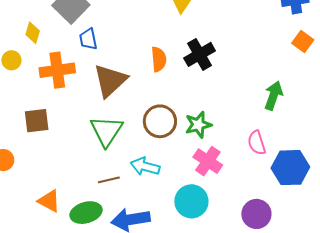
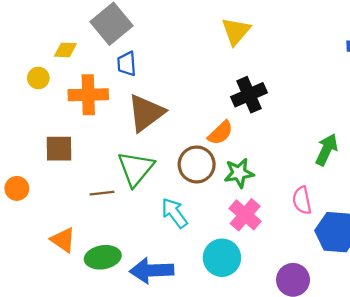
yellow diamond: (33, 33) -> (65, 50), turned 70
orange semicircle: (159, 59) -> (220, 133), moved, turned 45
cyan arrow: (145, 166) -> (174, 213), turned 32
brown line: (109, 180) -> (102, 193), moved

